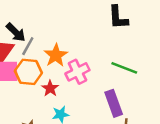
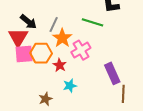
gray line: (28, 46) -> (54, 24), moved
green line: (124, 68) -> (92, 22), moved

